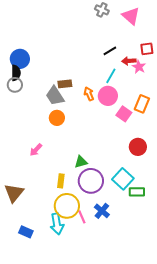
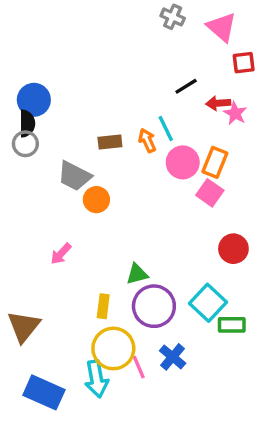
red square: (147, 49) -> (244, 63), moved
cyan line: (111, 76) -> (166, 129), moved, turned -56
orange arrow: (89, 94) -> (147, 140), moved
gray trapezoid: (55, 96) -> (74, 176), moved, turned -30
orange rectangle: (142, 104) -> (215, 162), moved
blue rectangle: (26, 232) -> (44, 392), size x1.6

